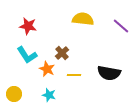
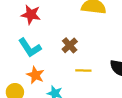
orange star: (47, 69) -> (35, 75), moved

